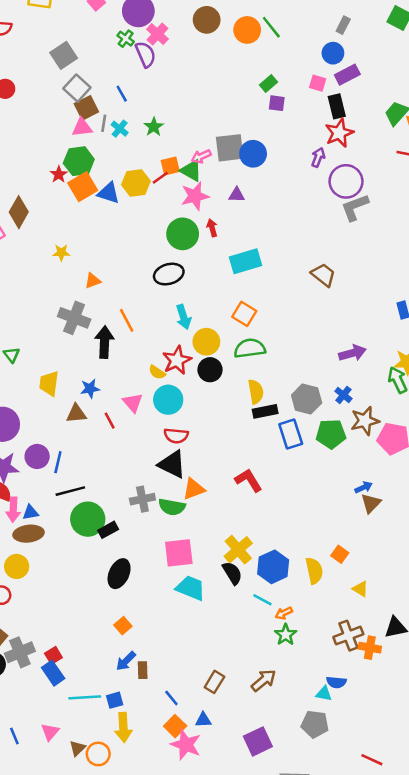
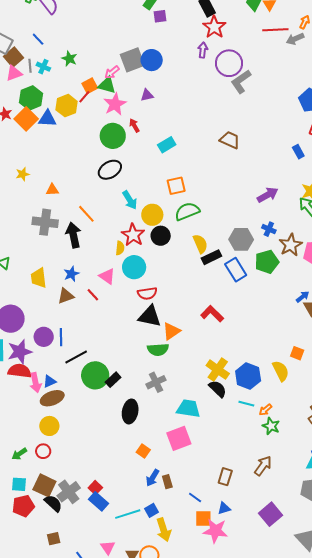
green hexagon: (79, 161) -> (31, 98), moved
cyan rectangle: (245, 261) -> (167, 145), size x0.7
orange triangle: (93, 281) -> (52, 190), turned 32
orange square: (244, 314) -> (176, 186), turned -30
yellow semicircle: (157, 372) -> (120, 248), turned -104
gray cross: (142, 499) -> (156, 382), moved
pink square: (179, 553) -> (179, 438), moved
orange square: (175, 726) -> (203, 519), turned -30

